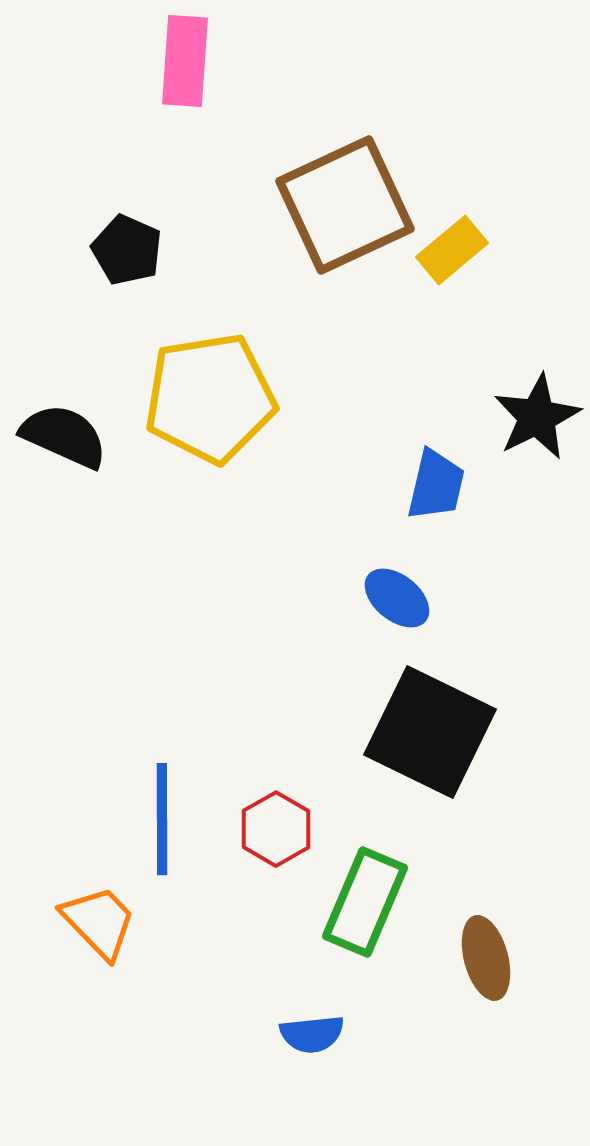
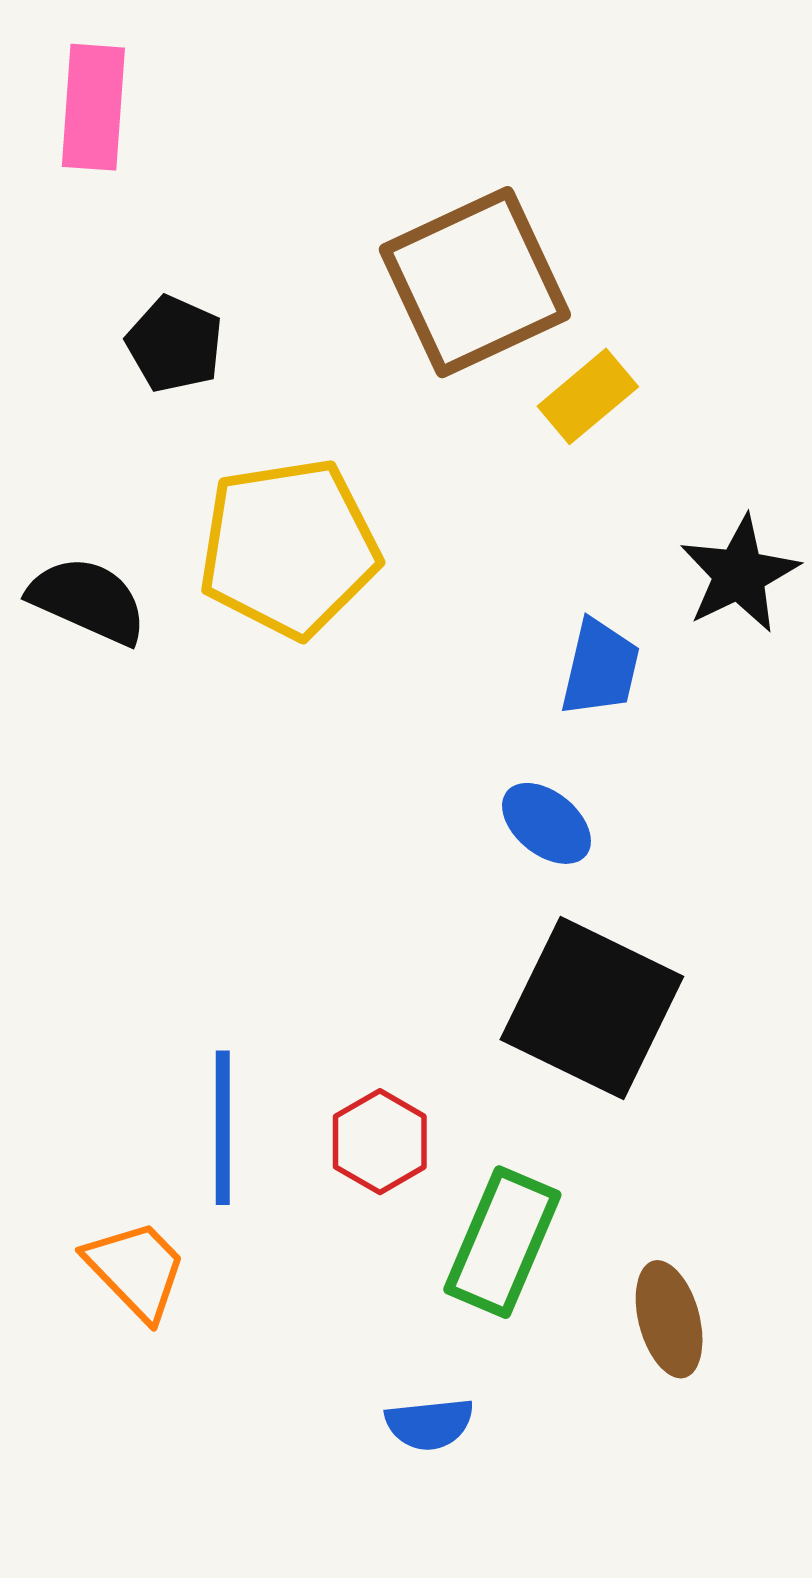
pink rectangle: (185, 61) -> (93, 107), moved
yellow rectangle: (452, 250) -> (588, 396), moved

